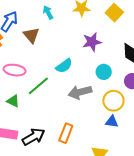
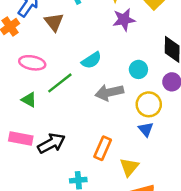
purple star: (92, 42) -> (124, 20), moved
blue triangle: (112, 122) -> (146, 129), turned 40
orange rectangle: (66, 133) -> (103, 148), moved

